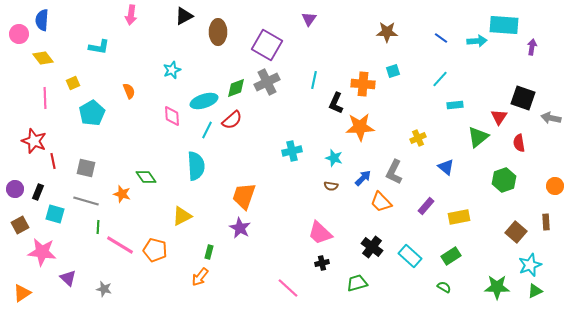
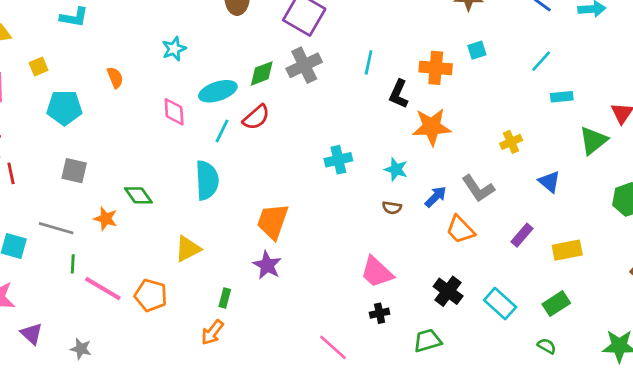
cyan pentagon: (92, 113) -> (64, 108), turned 30
gray square: (86, 168) -> (74, 171), moved
gray L-shape: (394, 172) -> (478, 188), turned -60

